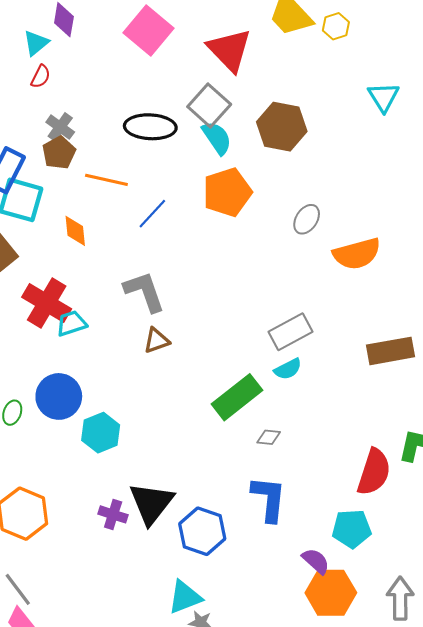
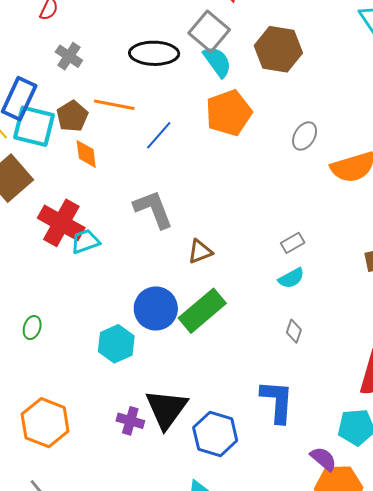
brown pentagon: (59, 153) -> (72, 116), moved
gray rectangle: (290, 332) -> (293, 243), size x0.6
brown triangle: (156, 341) -> (200, 252), moved
blue circle: (59, 396) -> (156, 308), moved
green rectangle: (237, 397) -> (202, 311), moved
gray diamond: (269, 437) -> (294, 331), moved, turned -75

